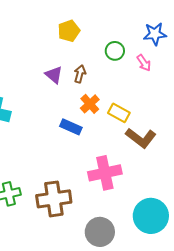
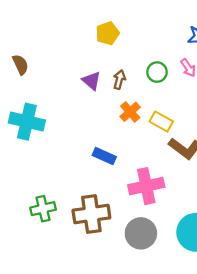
green circle: (115, 51) -> (157, 72), moved
blue rectangle: (71, 127) -> (104, 156), moved
gray circle: (100, 232) -> (141, 233), moved

